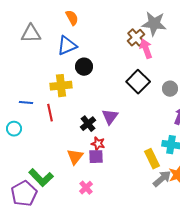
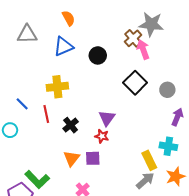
black circle: (84, 67) -> (98, 55), moved
blue line: (26, 103) -> (22, 104), turned 40
black cross: (88, 124) -> (71, 125), moved
red star: (98, 144) -> (102, 136), moved
gray arrow: (162, 179) -> (145, 181), moved

